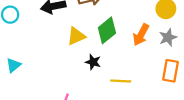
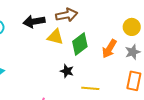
yellow triangle: (76, 36) -> (55, 37), moved, turned 36

